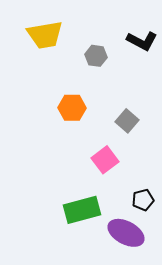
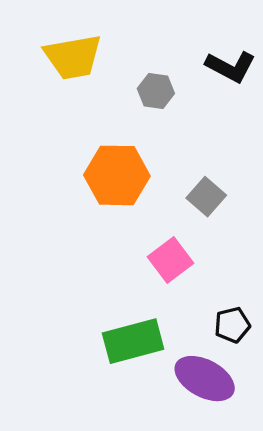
orange hexagon: (72, 108) -> (117, 175), size x1.4

